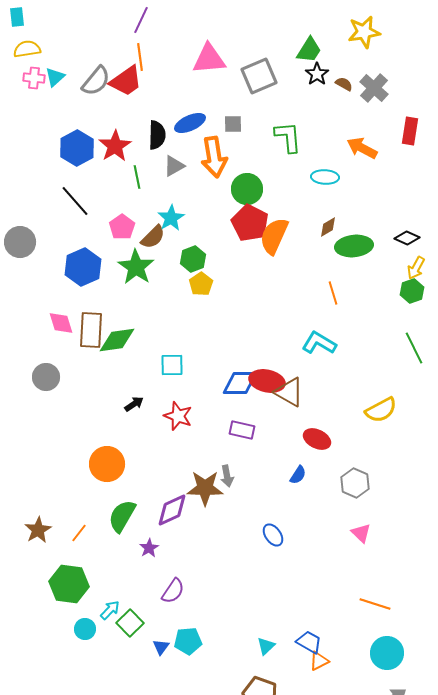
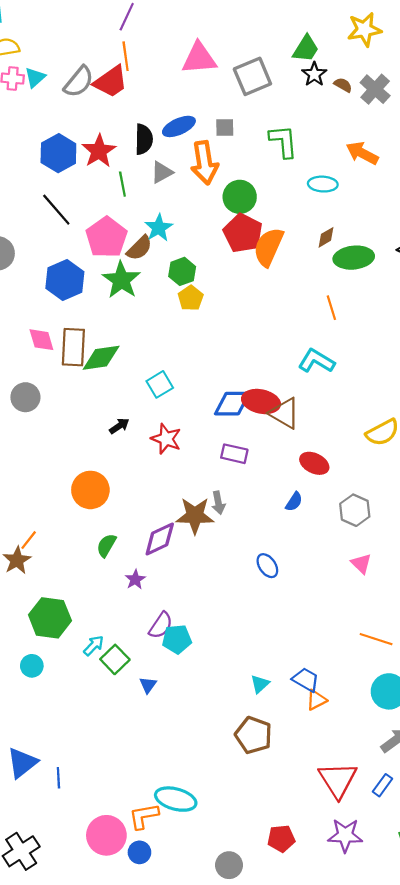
pink pentagon: (122, 227) -> (106, 237), size x1.5
cyan square: (172, 365) -> (160, 384), turned -30
green semicircle: (122, 516) -> (106, 545), size x0.7
orange line: (79, 533) -> (29, 540), moved
cyan circle: (85, 629) -> (32, 666), moved
cyan pentagon: (188, 641) -> (177, 639), moved

